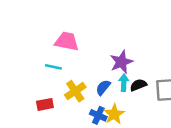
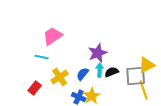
pink trapezoid: (67, 41) -> (53, 36), turned -45
red rectangle: (45, 104) -> (35, 88), turned -40

